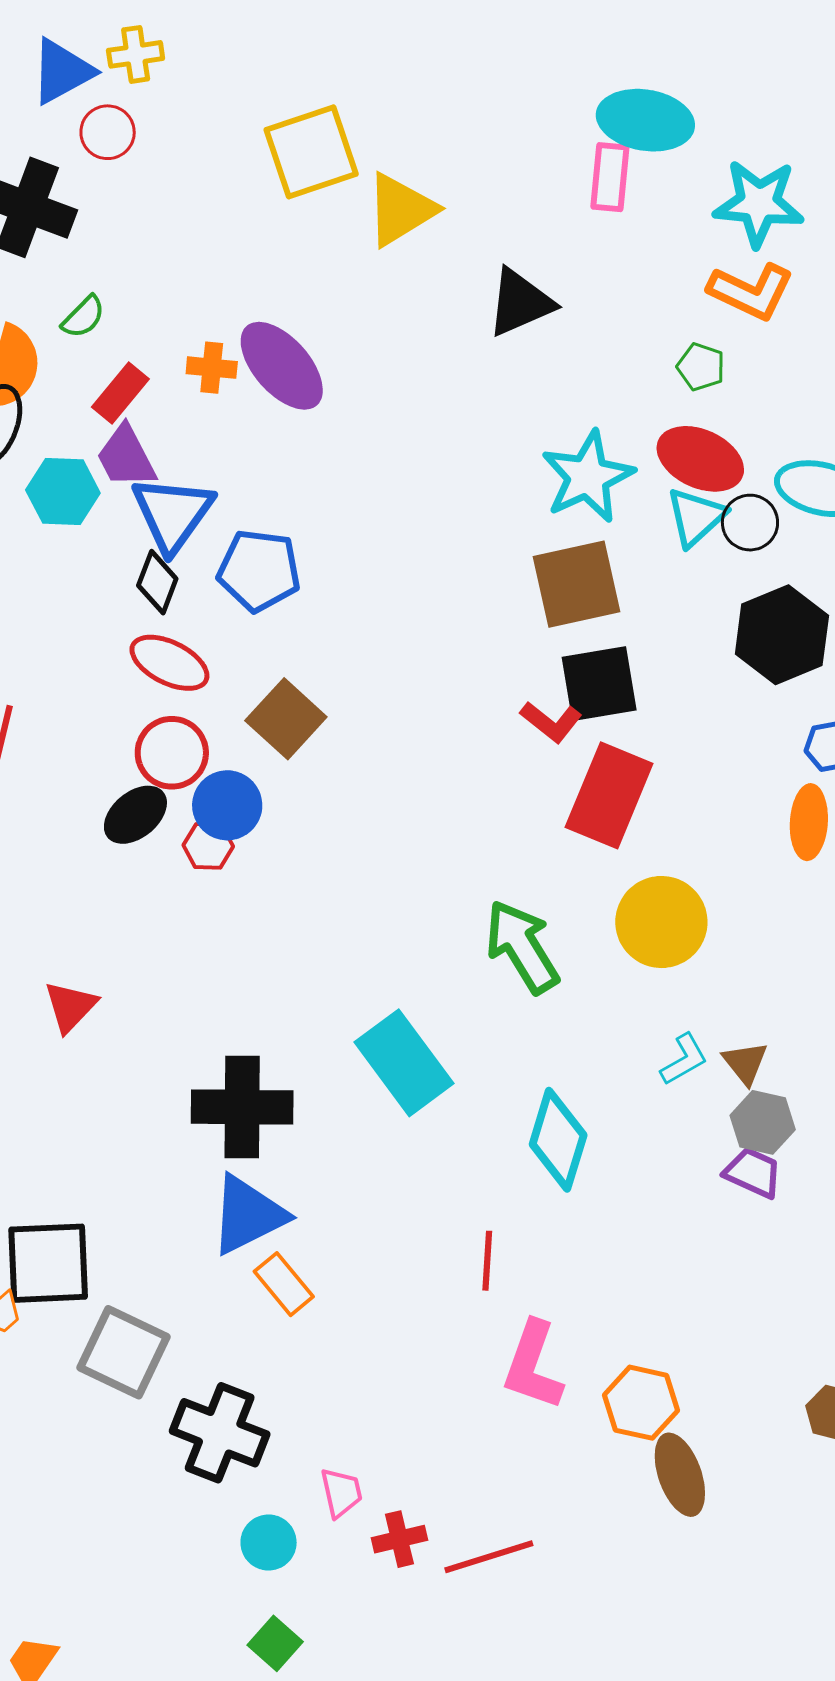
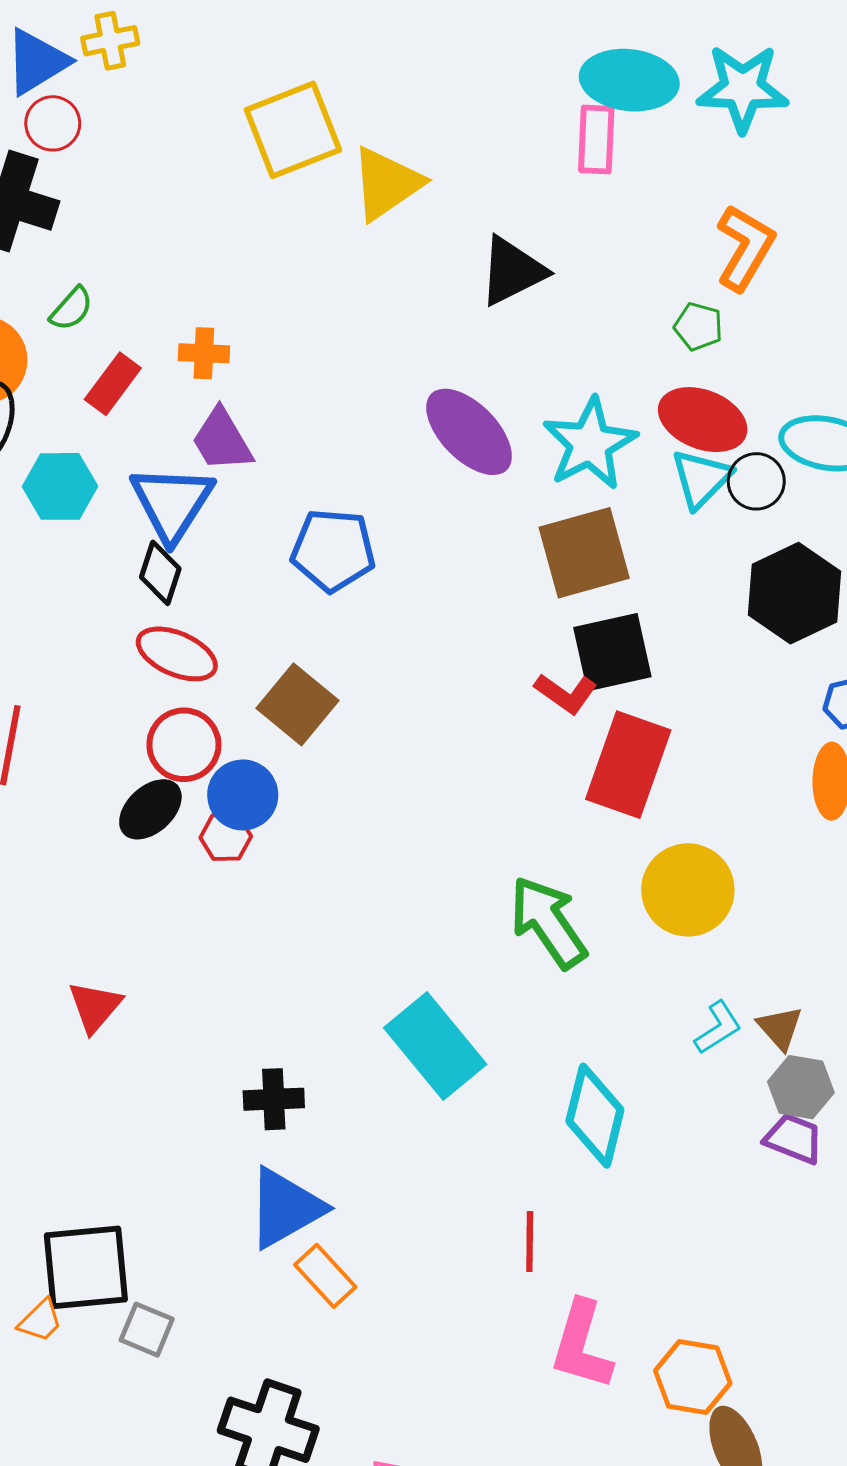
red circle: (108, 132) -> (53, 123), moved
cyan star: (759, 203) -> (743, 88), moved
orange L-shape: (751, 291) -> (745, 248), turned -82
purple ellipse: (282, 366) -> (469, 432), moved
purple trapezoid: (126, 457) -> (222, 440), moved
blue pentagon: (259, 570) -> (333, 550), moved
black cross: (242, 1107) -> (274, 1099), size x0.6
gray square: (123, 1352) -> (147, 1330), moved, size x0.6

